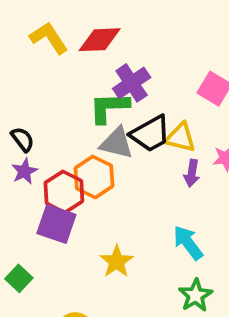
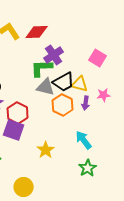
orange hexagon: (94, 177) -> (63, 105), moved

